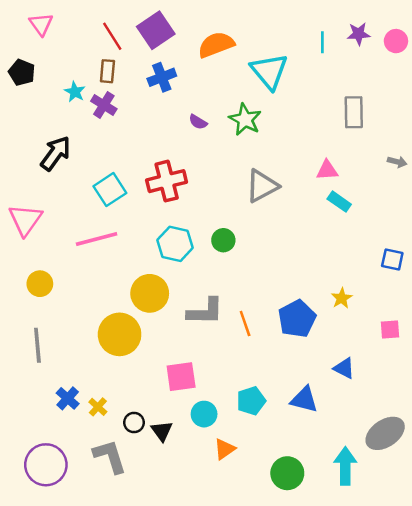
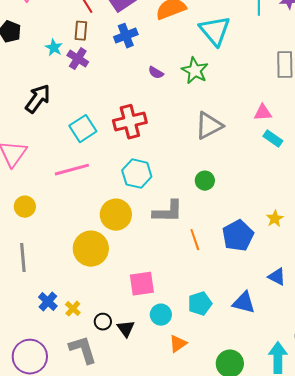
green circle: (223, 240) -> (205, 181), moved
gray L-shape: (205, 311) -> (168, 212), moved

